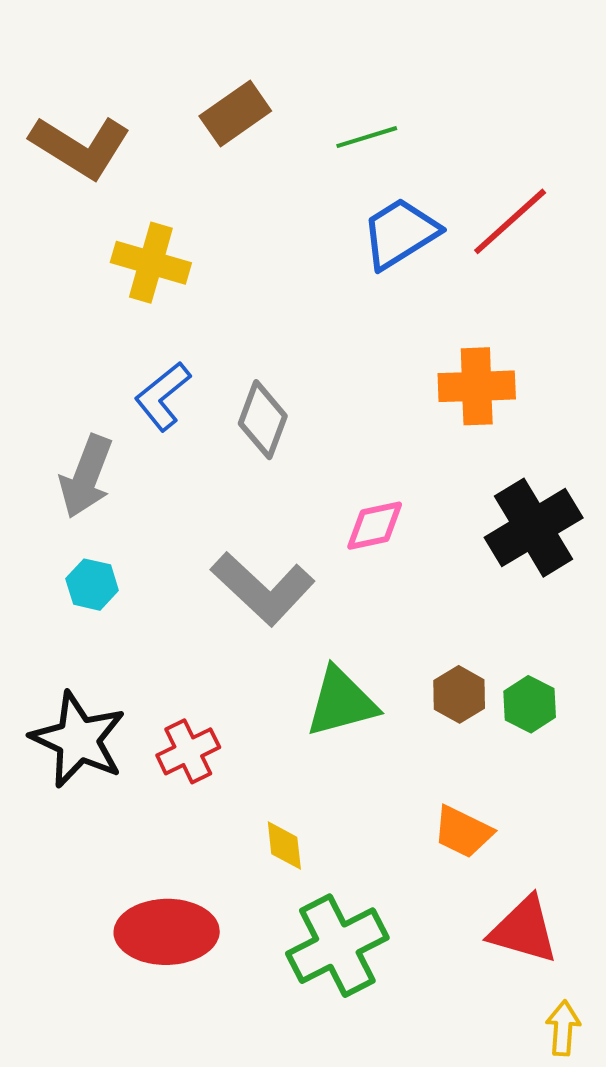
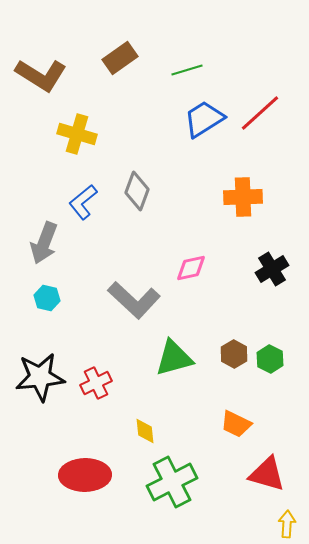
gray diamond: (263, 420) -> (137, 191), moved
black cross: (534, 528) -> (272, 269), size x0.7
black star: (78, 740) -> (40, 377), turned -30

